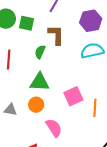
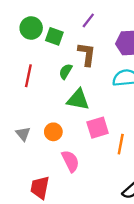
green triangle: (40, 82) -> (78, 99), moved
gray triangle: (11, 110) -> (23, 134), turned 32

